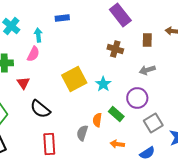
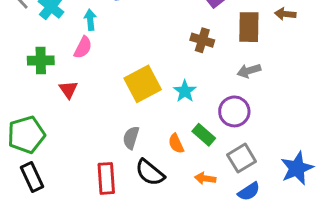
brown rectangle: (147, 40) -> (249, 27), size x1.5
black semicircle: (40, 109) -> (150, 173), moved
orange semicircle: (97, 120) -> (176, 143), turned -32
gray square: (153, 123) -> (242, 158), moved
gray semicircle: (82, 133) -> (131, 138), moved

